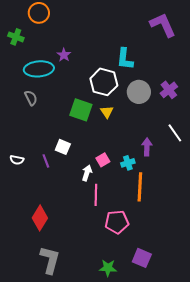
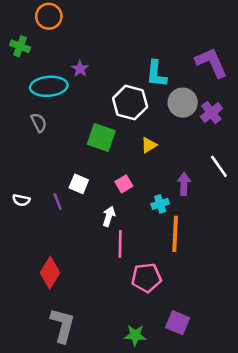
purple L-shape: (163, 25) -> (211, 63), moved
gray circle: (139, 92) -> (183, 103), moved
yellow triangle: (107, 112) -> (149, 145), moved, turned 32
pink square: (103, 160) -> (124, 184), moved

